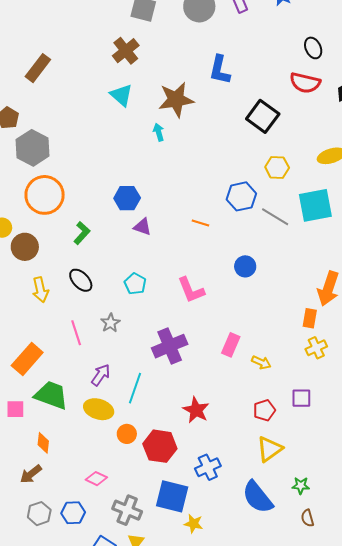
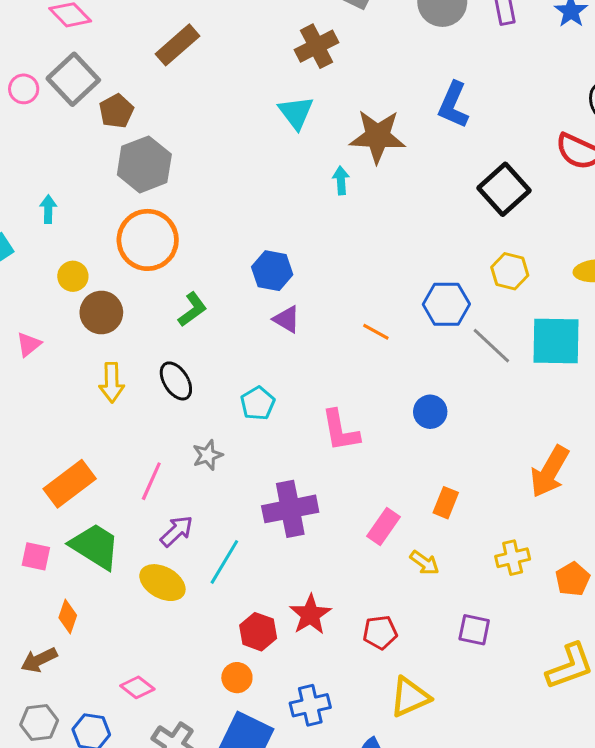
orange rectangle: (310, 318) -> (446, 503), moved
pink line: (76, 333) -> (151, 481), moved, turned 30
red pentagon: (264, 410) -> (380, 632), moved
orange circle: (127, 434) -> (237, 678), moved
red hexagon: (160, 446) -> (258, 632), moved, size x0.7

